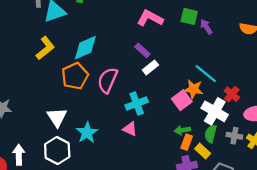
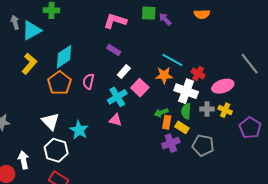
white rectangle: (150, 68) -> (124, 71), moved
pink semicircle: (108, 80) -> (88, 81), size x0.7
pink square: (182, 100) -> (140, 88), moved

